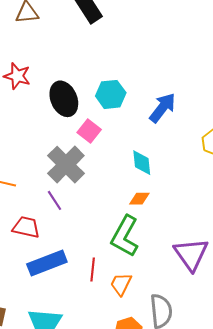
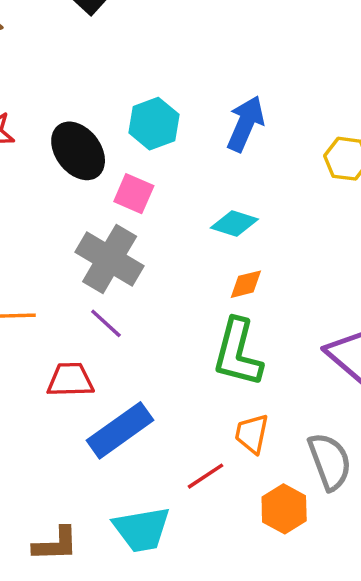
cyan diamond: (142, 163) -> (234, 224), turned -52
red line: (93, 269) -> (206, 476), moved, turned 65

